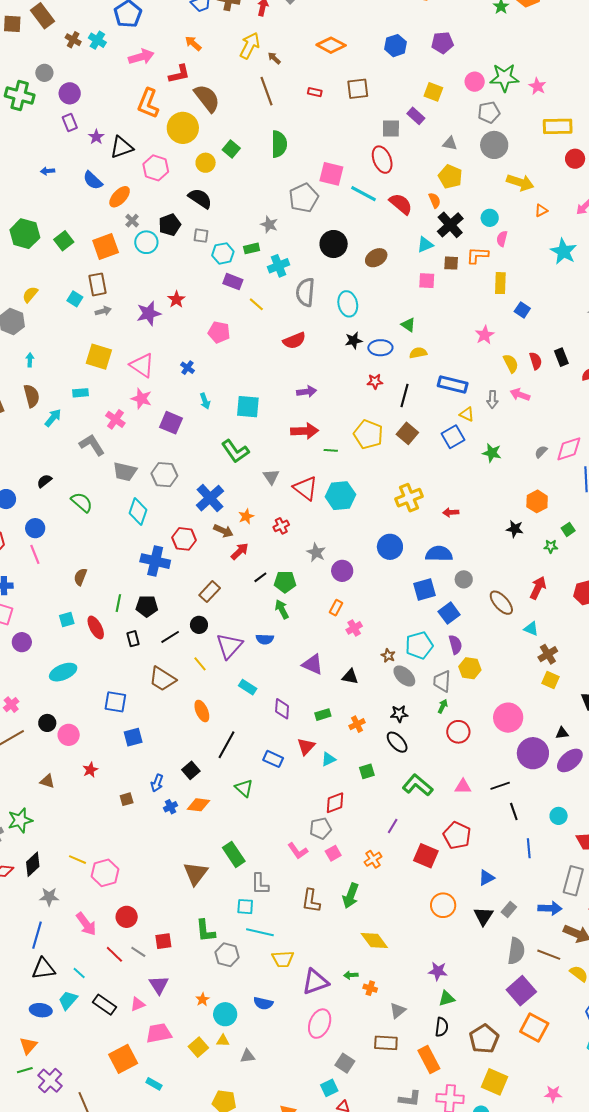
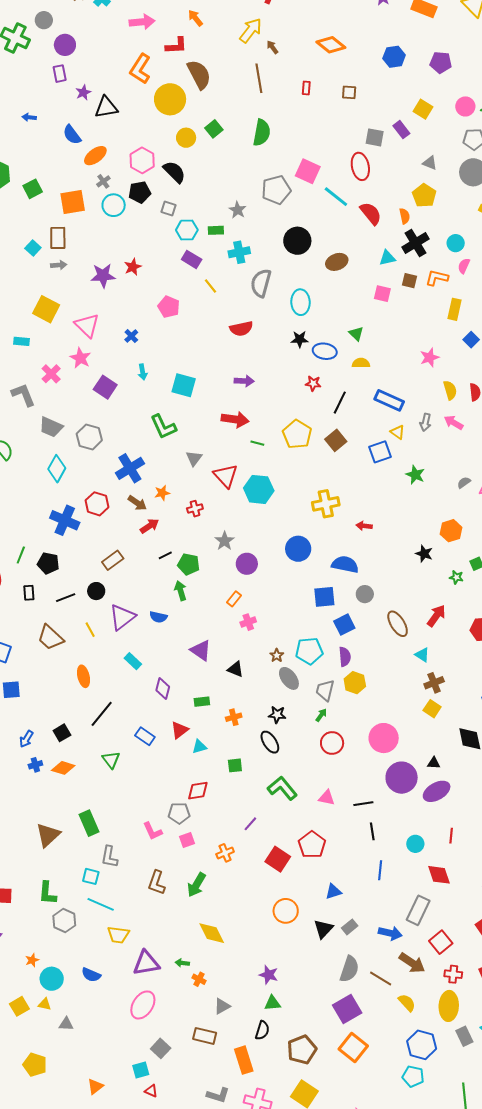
brown square: (358, 89) -> (349, 92), size x0.7
red rectangle: (315, 92) -> (306, 88), turned 72
pink hexagon: (156, 168) -> (142, 160), moved

